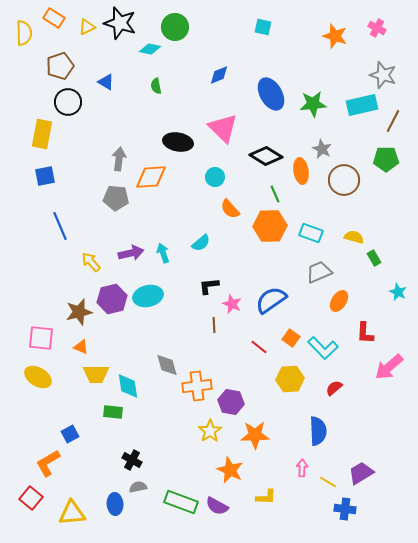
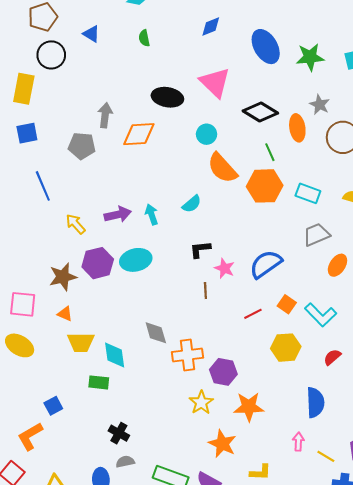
gray pentagon: (116, 198) -> (82, 146), moved
orange semicircle: (230, 209) -> (222, 168), size x1.5
red line: (259, 347) -> (253, 314), turned -66

